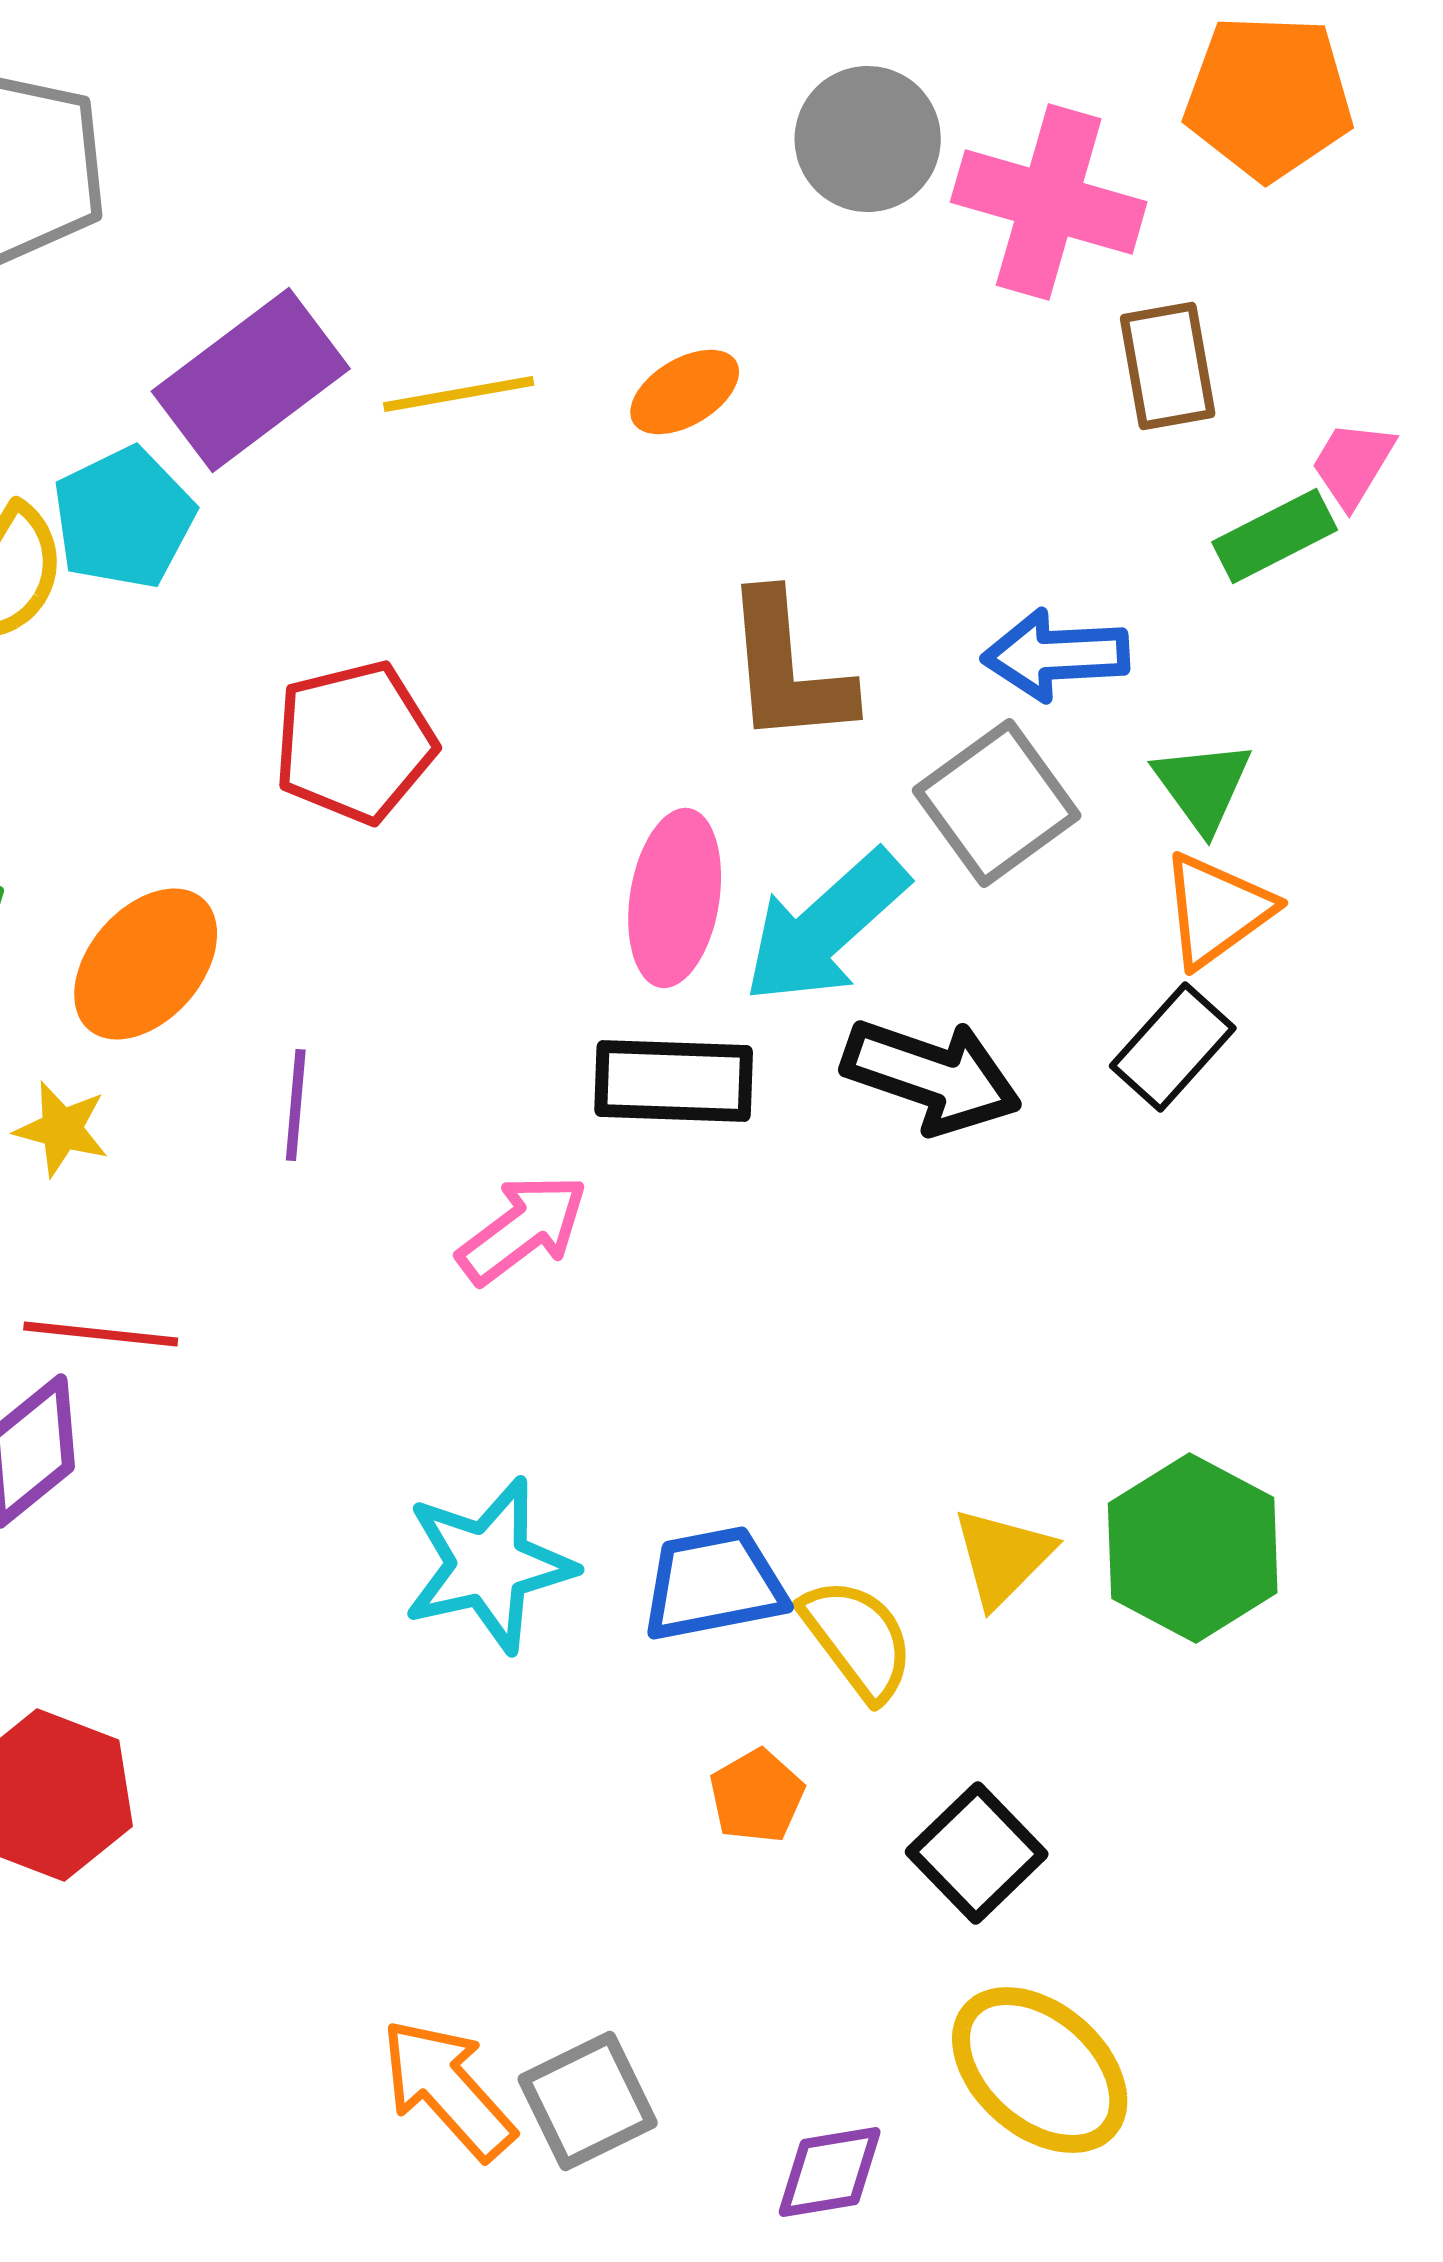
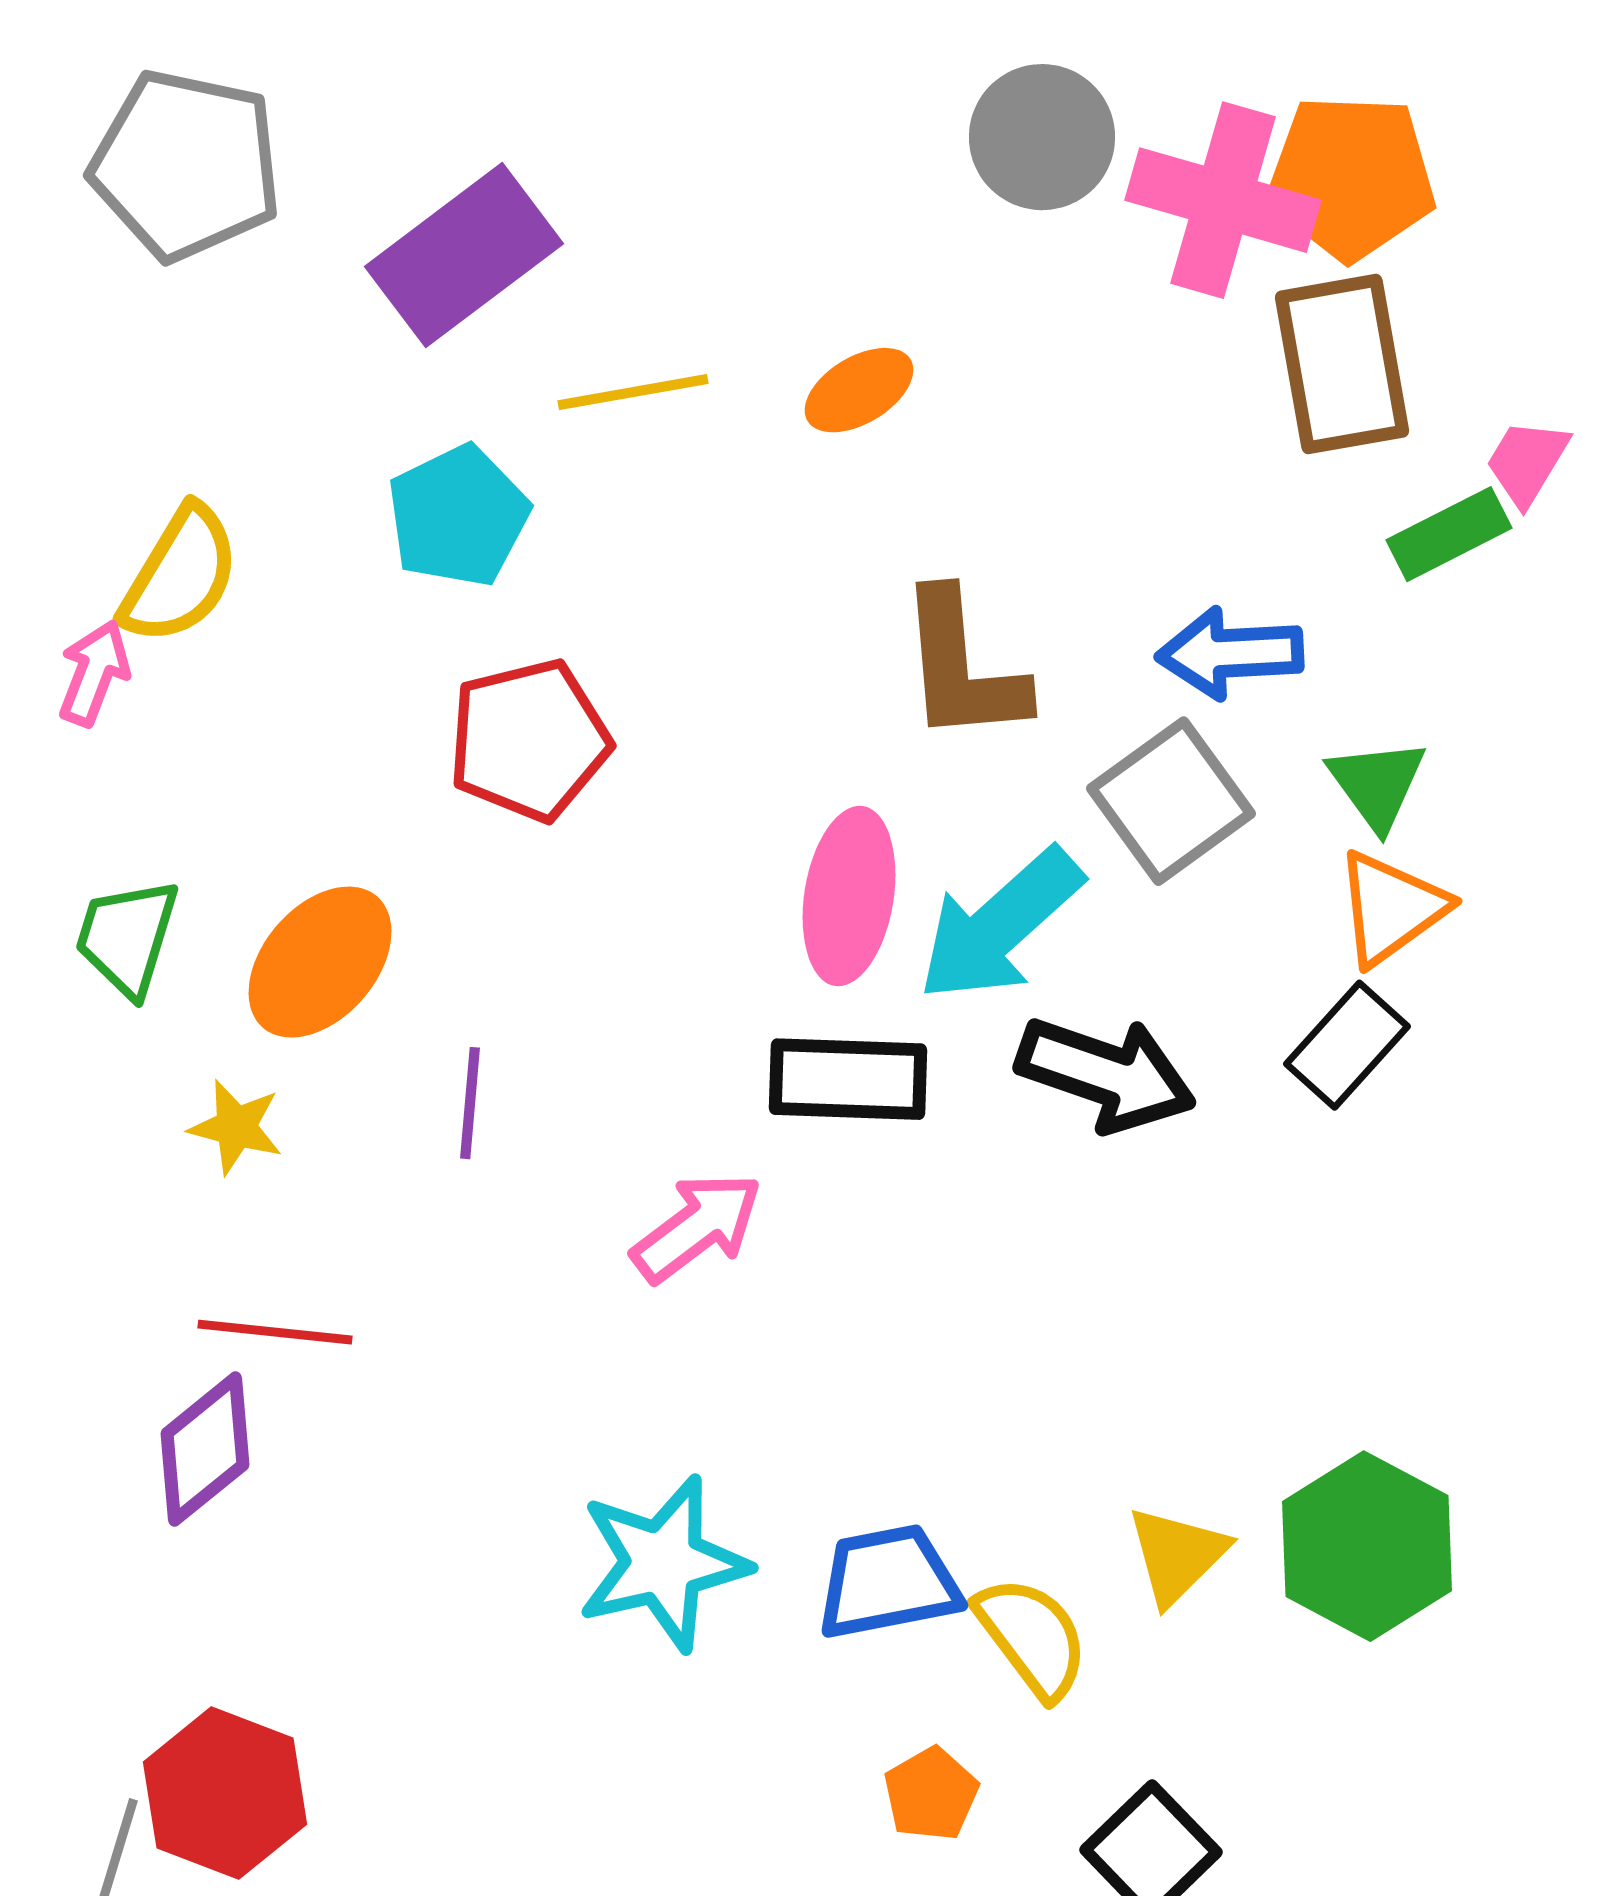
orange pentagon: (1269, 97) -> (1351, 177), moved
brown rectangle: (1168, 366) -> (1342, 364), size x1.4
purple rectangle: (251, 380) -> (464, 255), moved
cyan pentagon: (124, 518) -> (458, 516), moved

